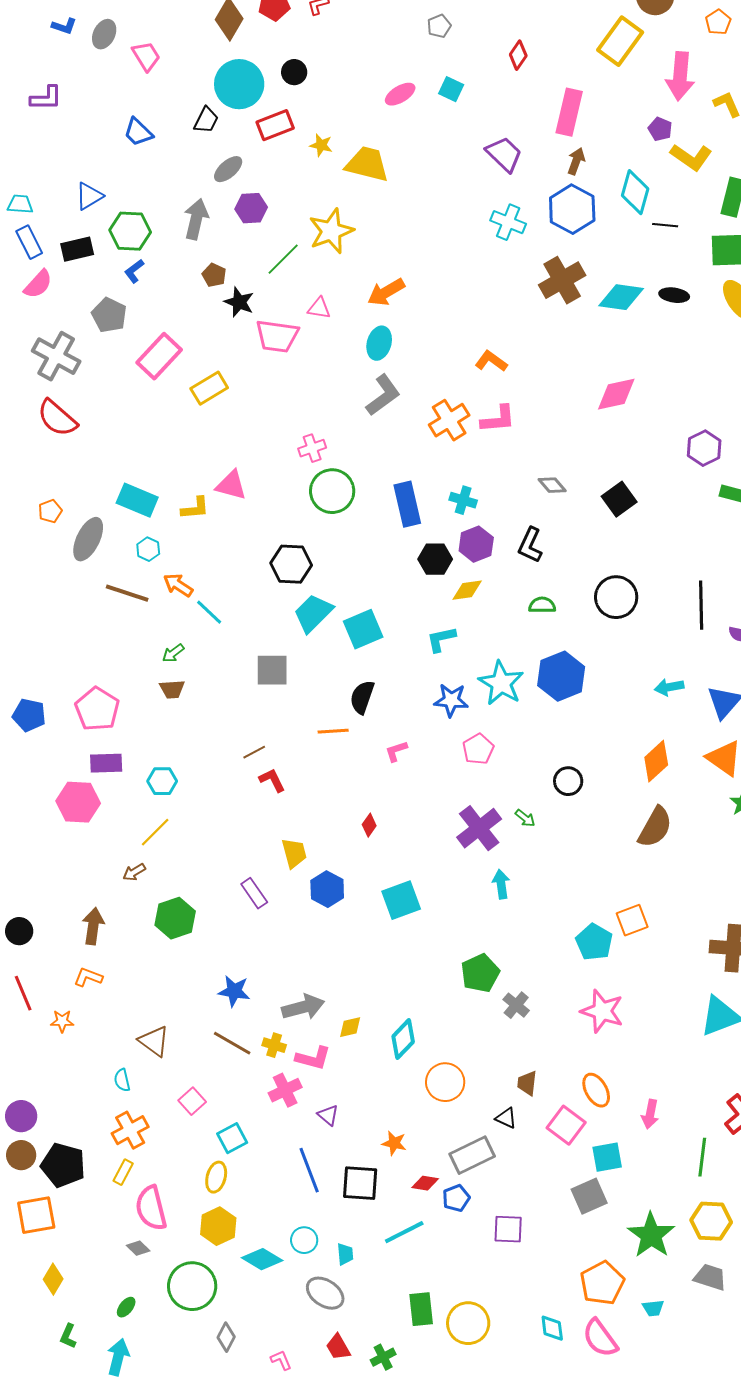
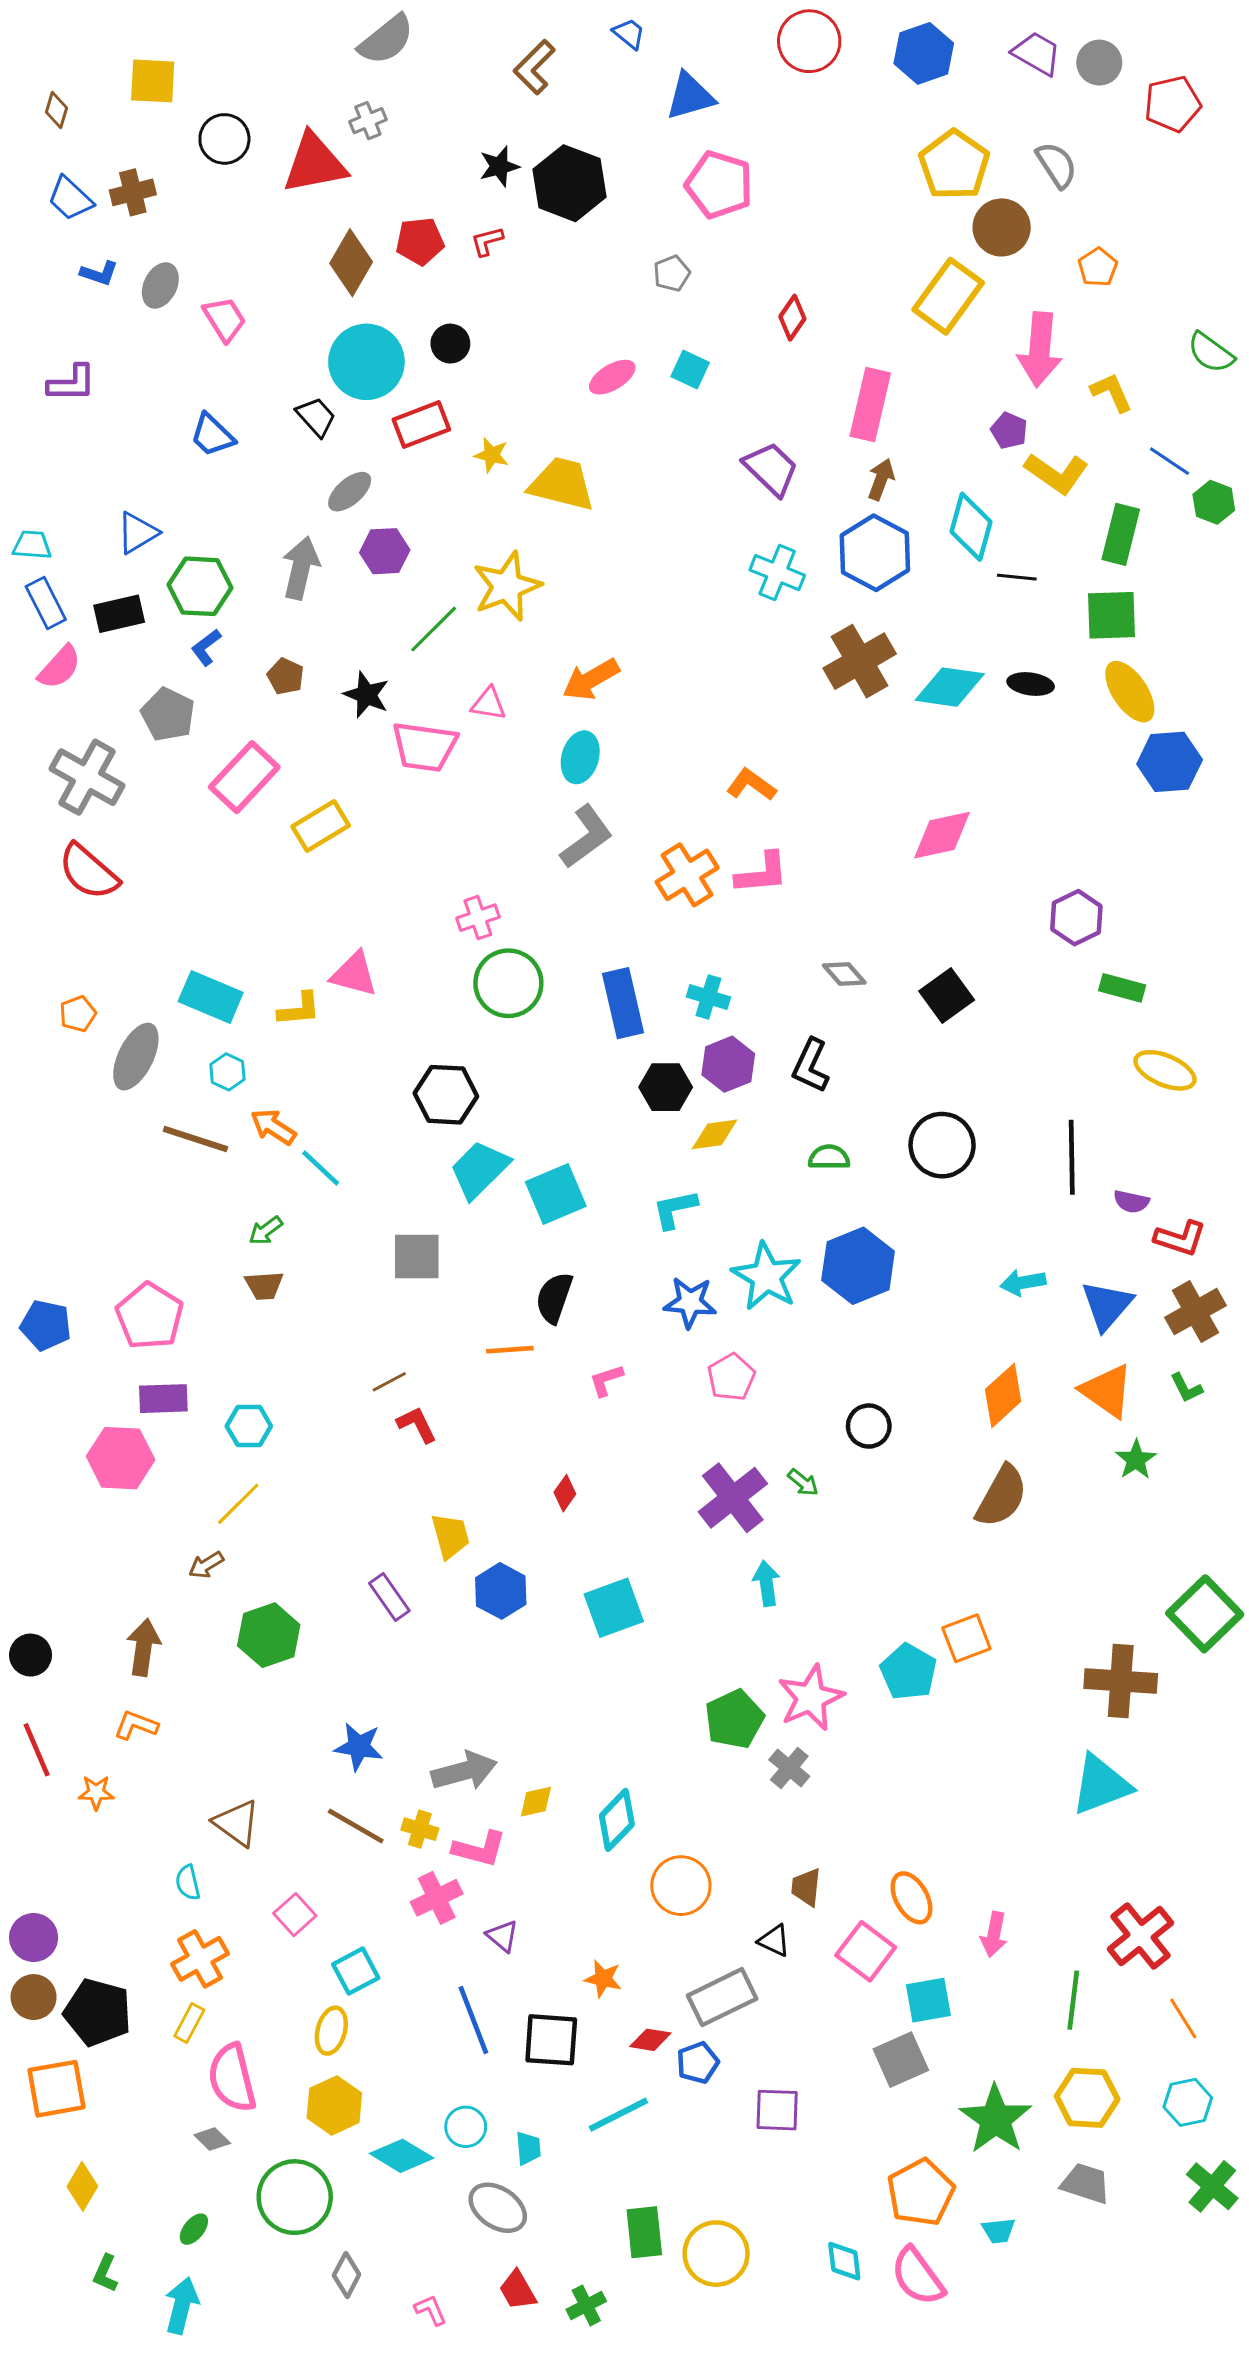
black trapezoid: (206, 120) -> (316, 417), turned -68
brown pentagon: (214, 275) -> (286, 676), moved
pink star: (602, 1011) -> (811, 1698), moved, turned 30

